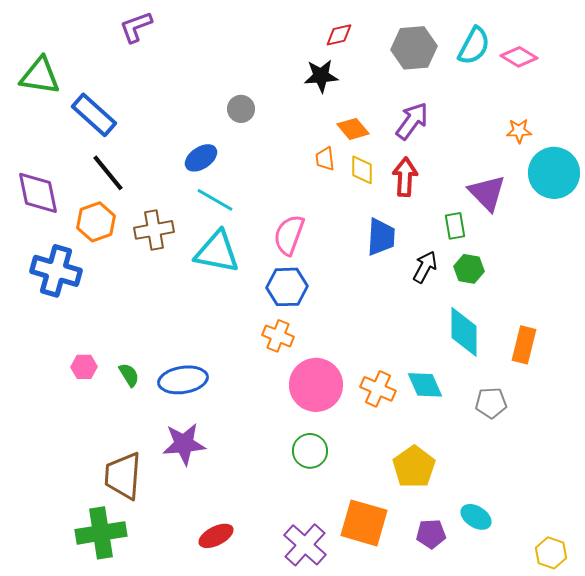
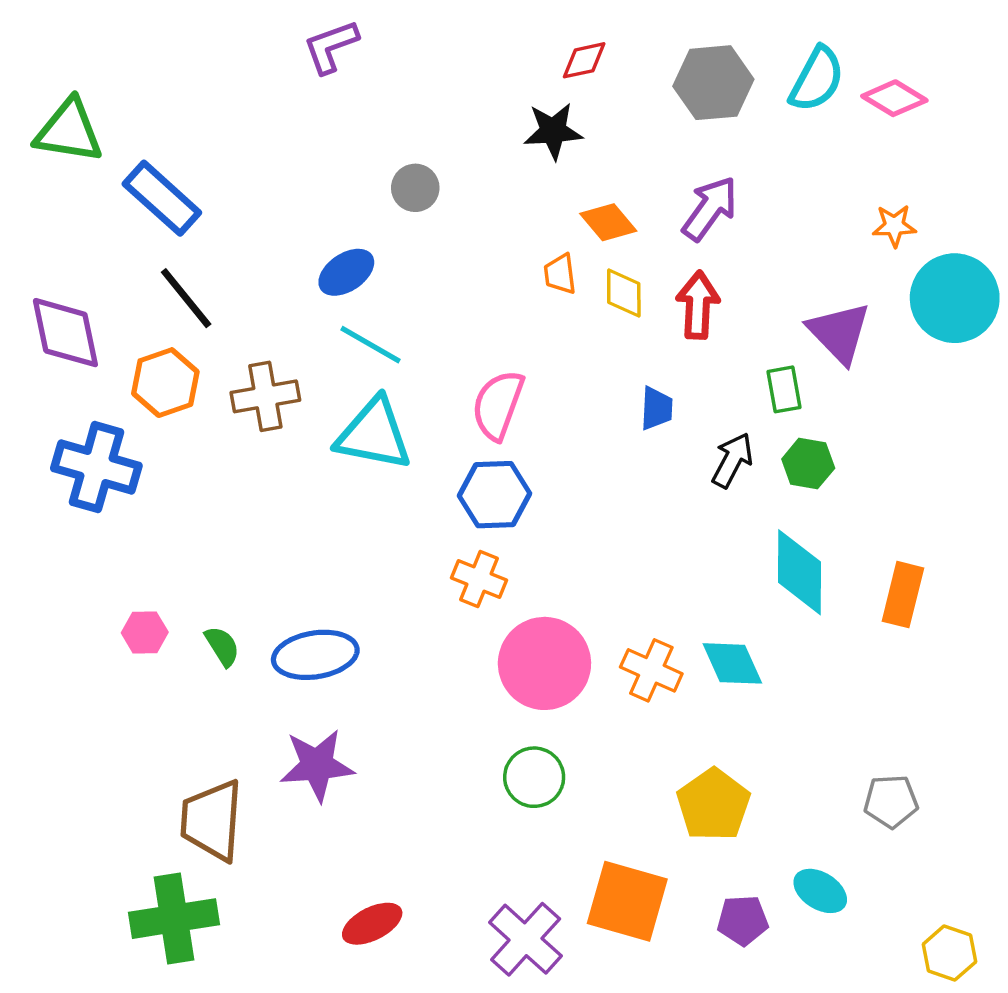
purple L-shape: (136, 27) -> (331, 47), moved
blue trapezoid: (381, 237) -> (657, 408), size x0.7
gray pentagon: (491, 403) -> (891, 801), moved

